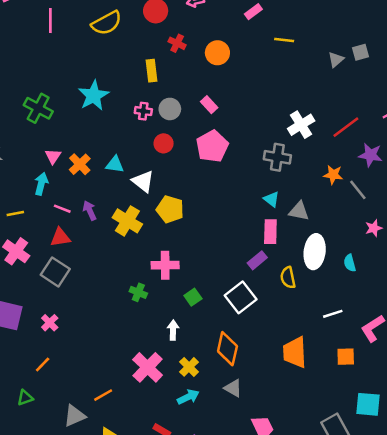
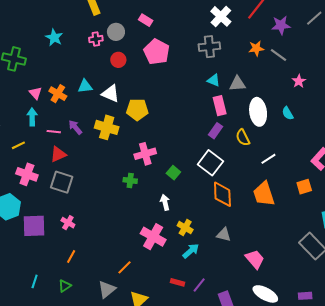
cyan star: (94, 96) -> (54, 38), size x0.7
white line: (333, 314) -> (268, 159), moved
orange diamond: (227, 349) -> (222, 194), moved

